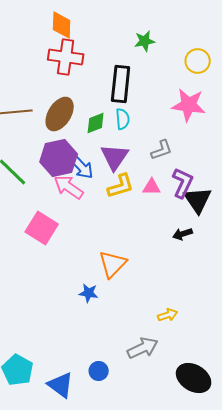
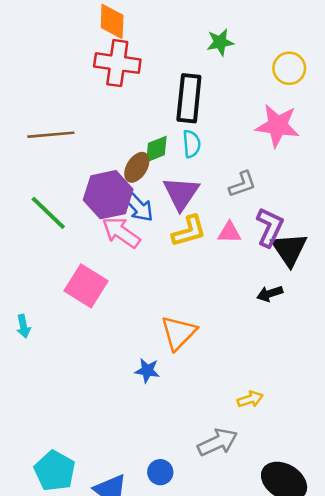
brown ellipse: (60, 114) -> (137, 167), moved, size x0.7

